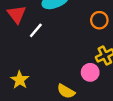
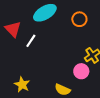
orange circle: (99, 20) -> (79, 19), moved

